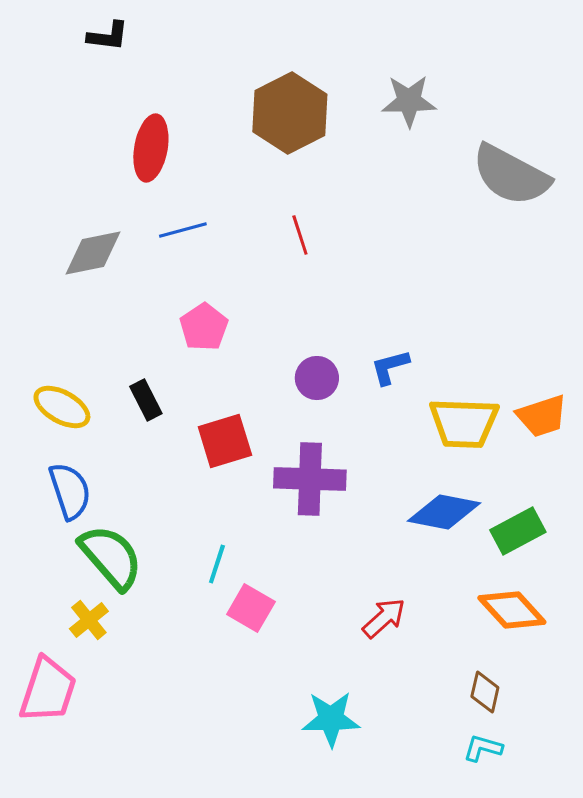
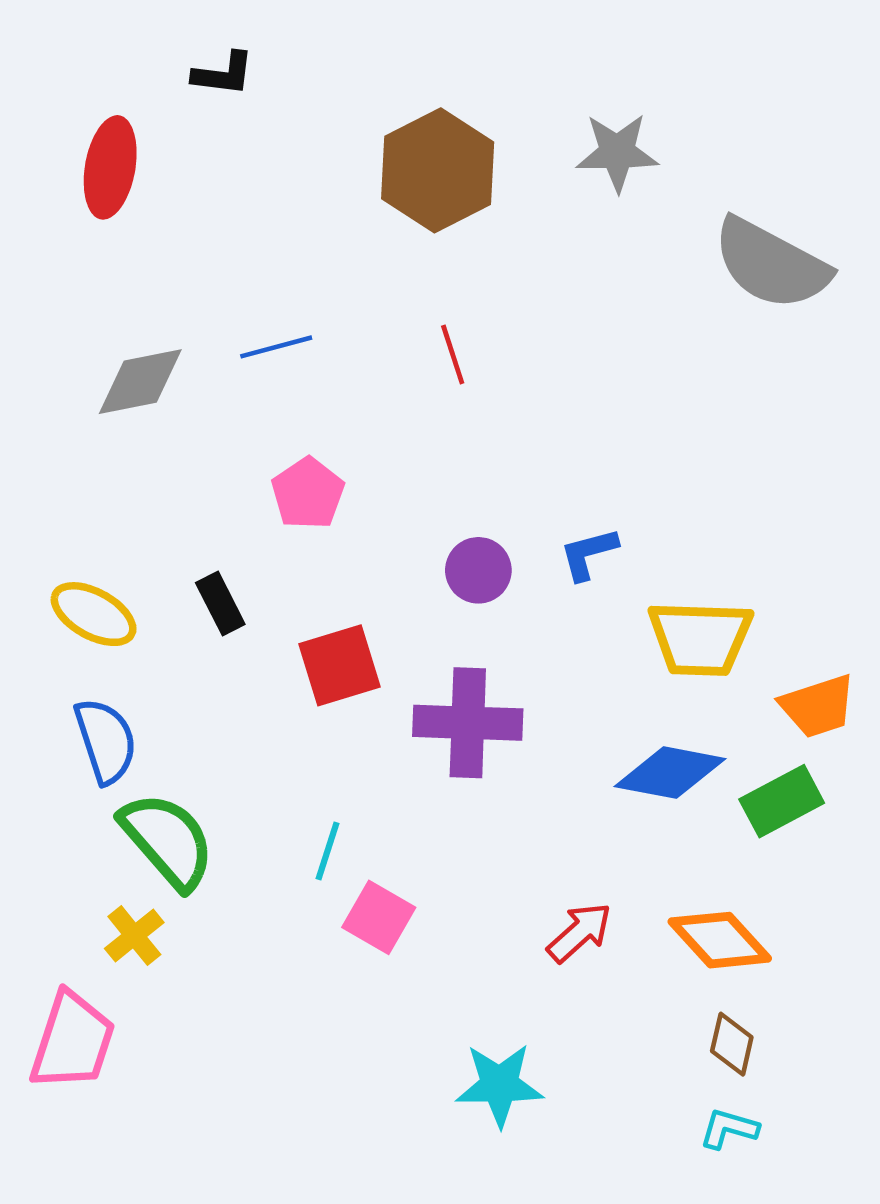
black L-shape: (108, 36) -> (223, 74), moved
red ellipse: (151, 148) -> (110, 167), moved
orange trapezoid: (542, 416) -> (818, 706), moved
orange diamond: (512, 610) -> (720, 940), moved

